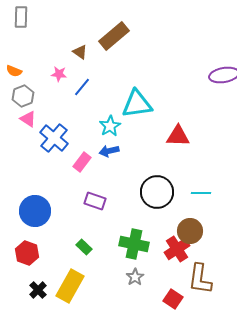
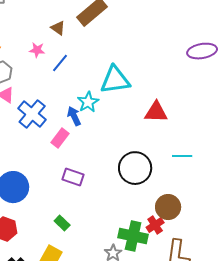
blue arrow: (109, 151) -> (74, 116), moved, turned 78
cyan line: (201, 193) -> (182, 156), moved
green cross: (134, 244) -> (133, 236), moved
red cross: (177, 249) -> (155, 225), size x0.7

